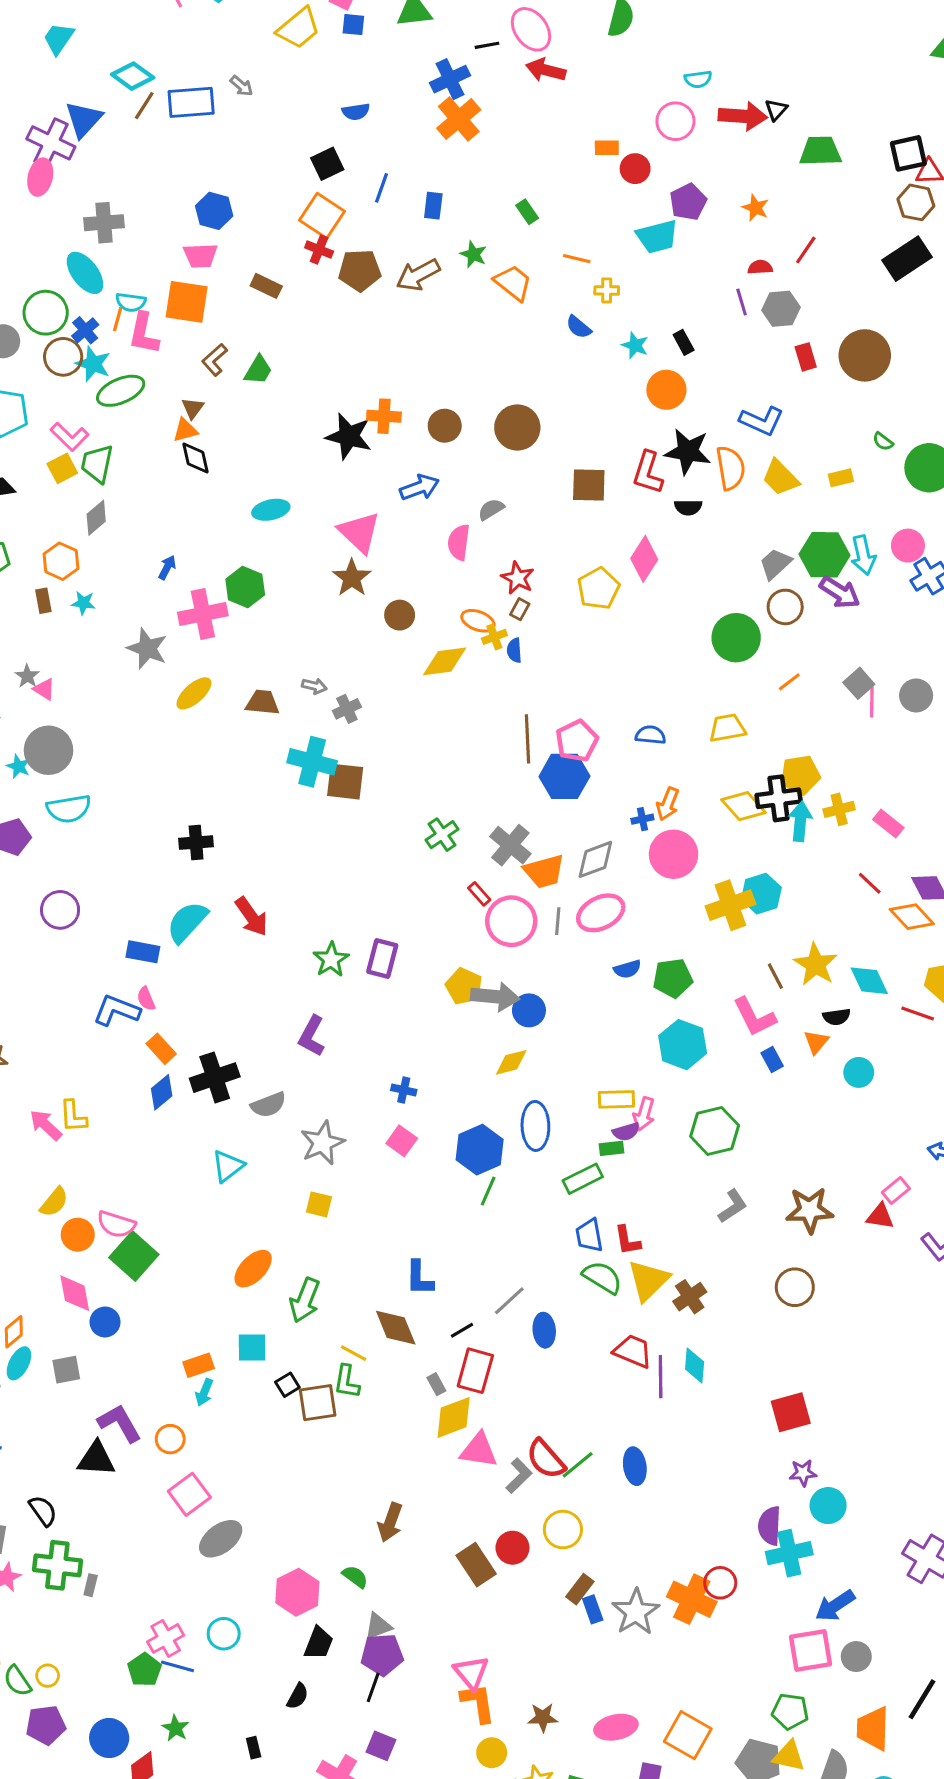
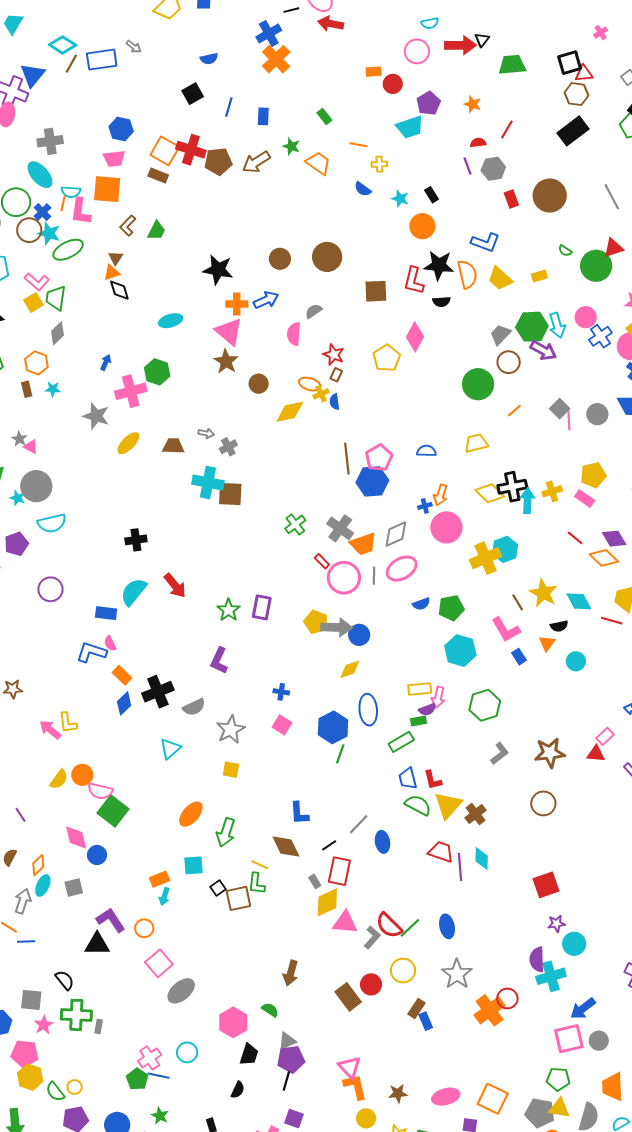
orange square: (322, 216) -> (165, 151), moved
red cross: (319, 249) -> (191, 150), size x1.6
orange cross: (384, 416) -> (237, 304), moved
yellow pentagon: (800, 775) -> (593, 475), moved
orange circle: (78, 1235) -> (82, 775), moved
orange cross: (692, 1599) -> (490, 1010), turned 32
gray star: (636, 1612) -> (457, 974), moved

